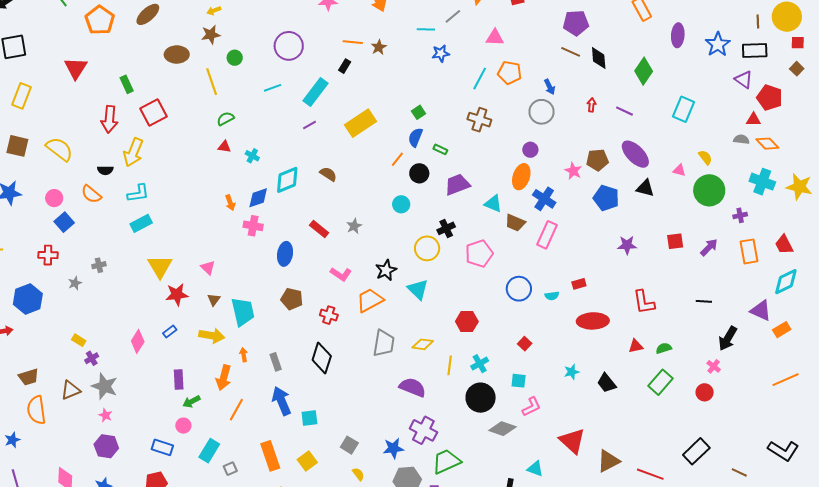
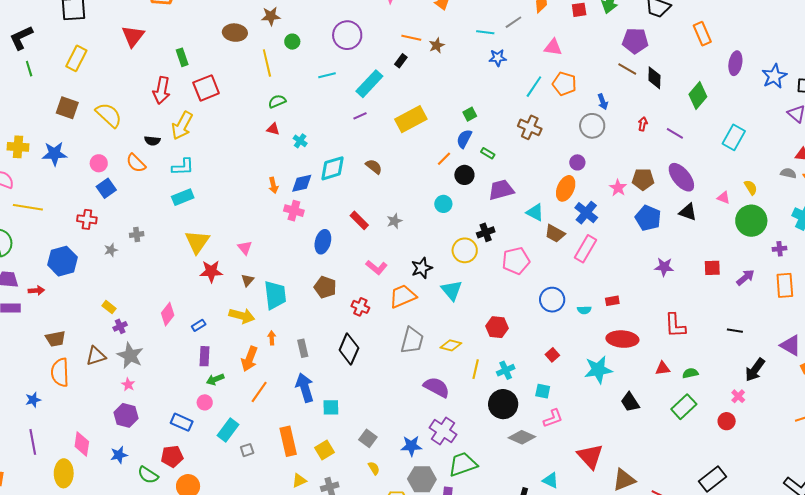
blue rectangle: (170, 331) -> (199, 325), moved
cyan star: (572, 372) -> (598, 370), moved, size x1.8

